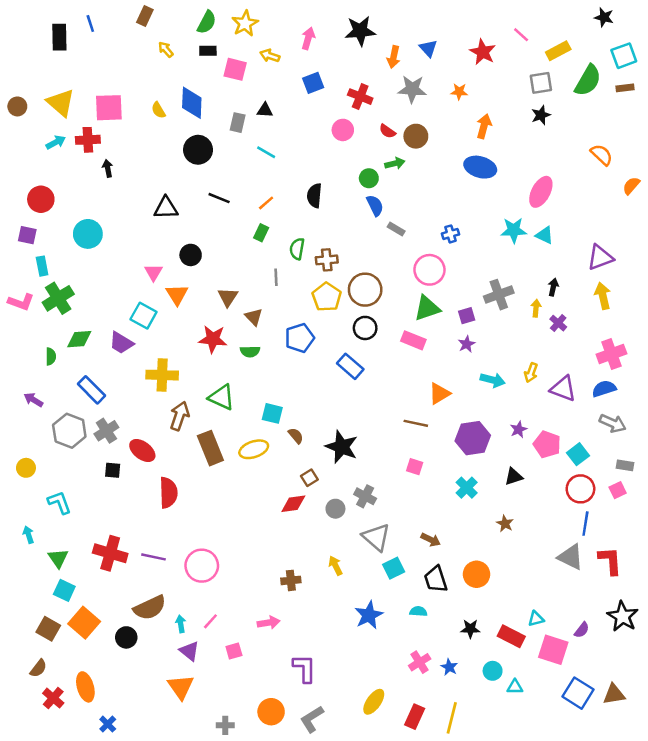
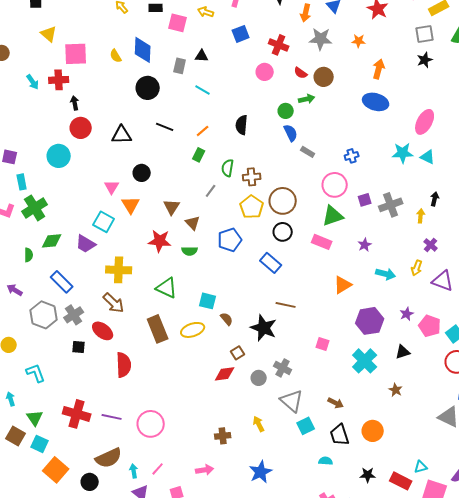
yellow triangle: (61, 103) -> (49, 34), moved, size x0.7
cyan arrow: (56, 142) -> (33, 82), turned 84
red circle: (41, 199) -> (81, 128), moved
gray line: (276, 277) -> (211, 191), turned 40
purple square: (467, 316) -> (365, 200), moved
purple cross: (558, 323) -> (431, 245), moved
brown arrow: (179, 416) -> (114, 303), moved, turned 115
brown line: (416, 423) -> (286, 305), moved
cyan cross: (467, 488) -> (365, 361), size x1.4
blue star: (369, 615) -> (261, 472), moved
brown square: (48, 629) -> (16, 436), moved

